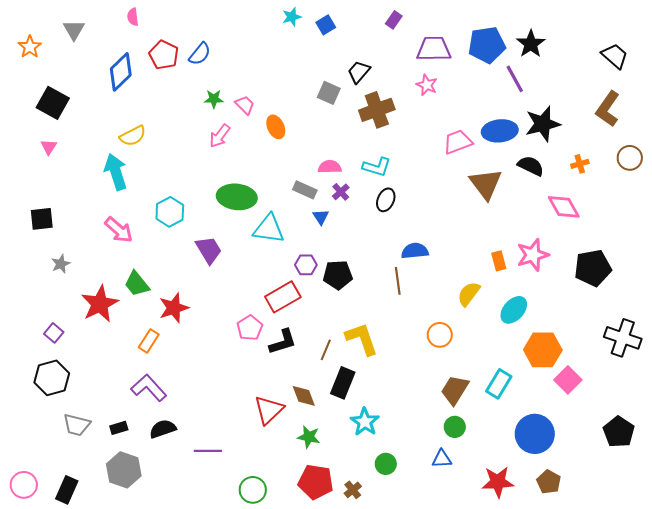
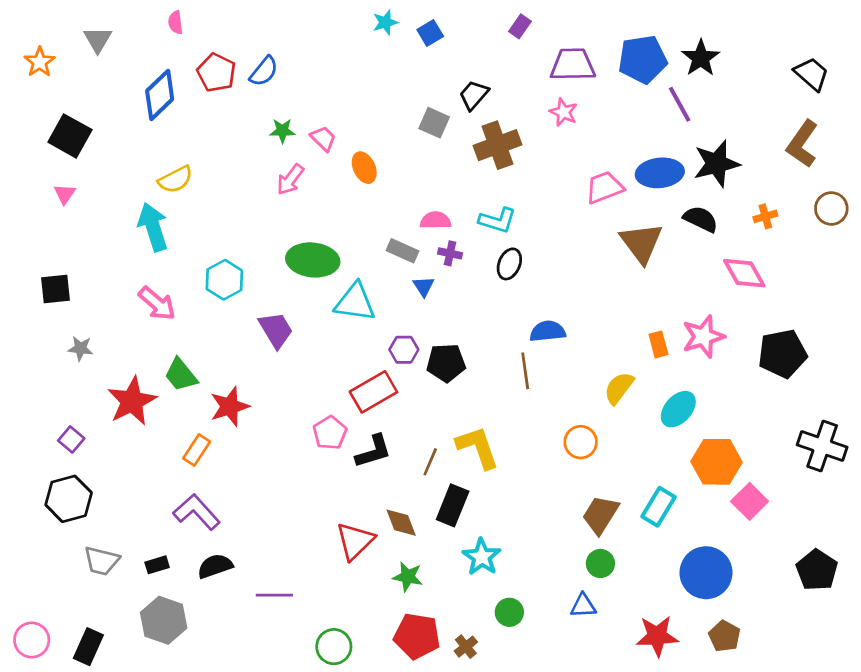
purple cross: (341, 192) -> (450, 253), turned -36
gray star: (61, 264) -> (80, 348), turned 30

